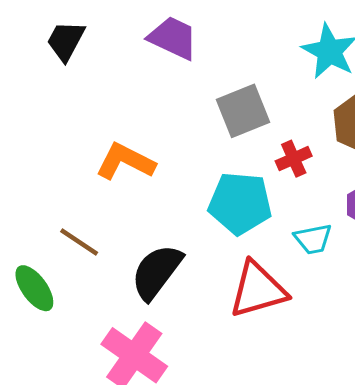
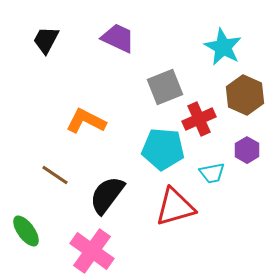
red cross: (294, 159) -> (199, 119), size x1.4
green ellipse: (34, 288) -> (26, 231), moved

